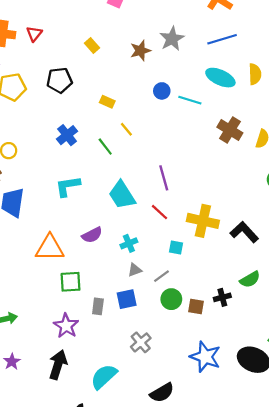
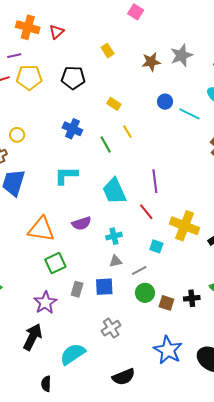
blue cross: (67, 135) -> (72, 129), turned -36
green square: (71, 282) -> (55, 263), turned -30

